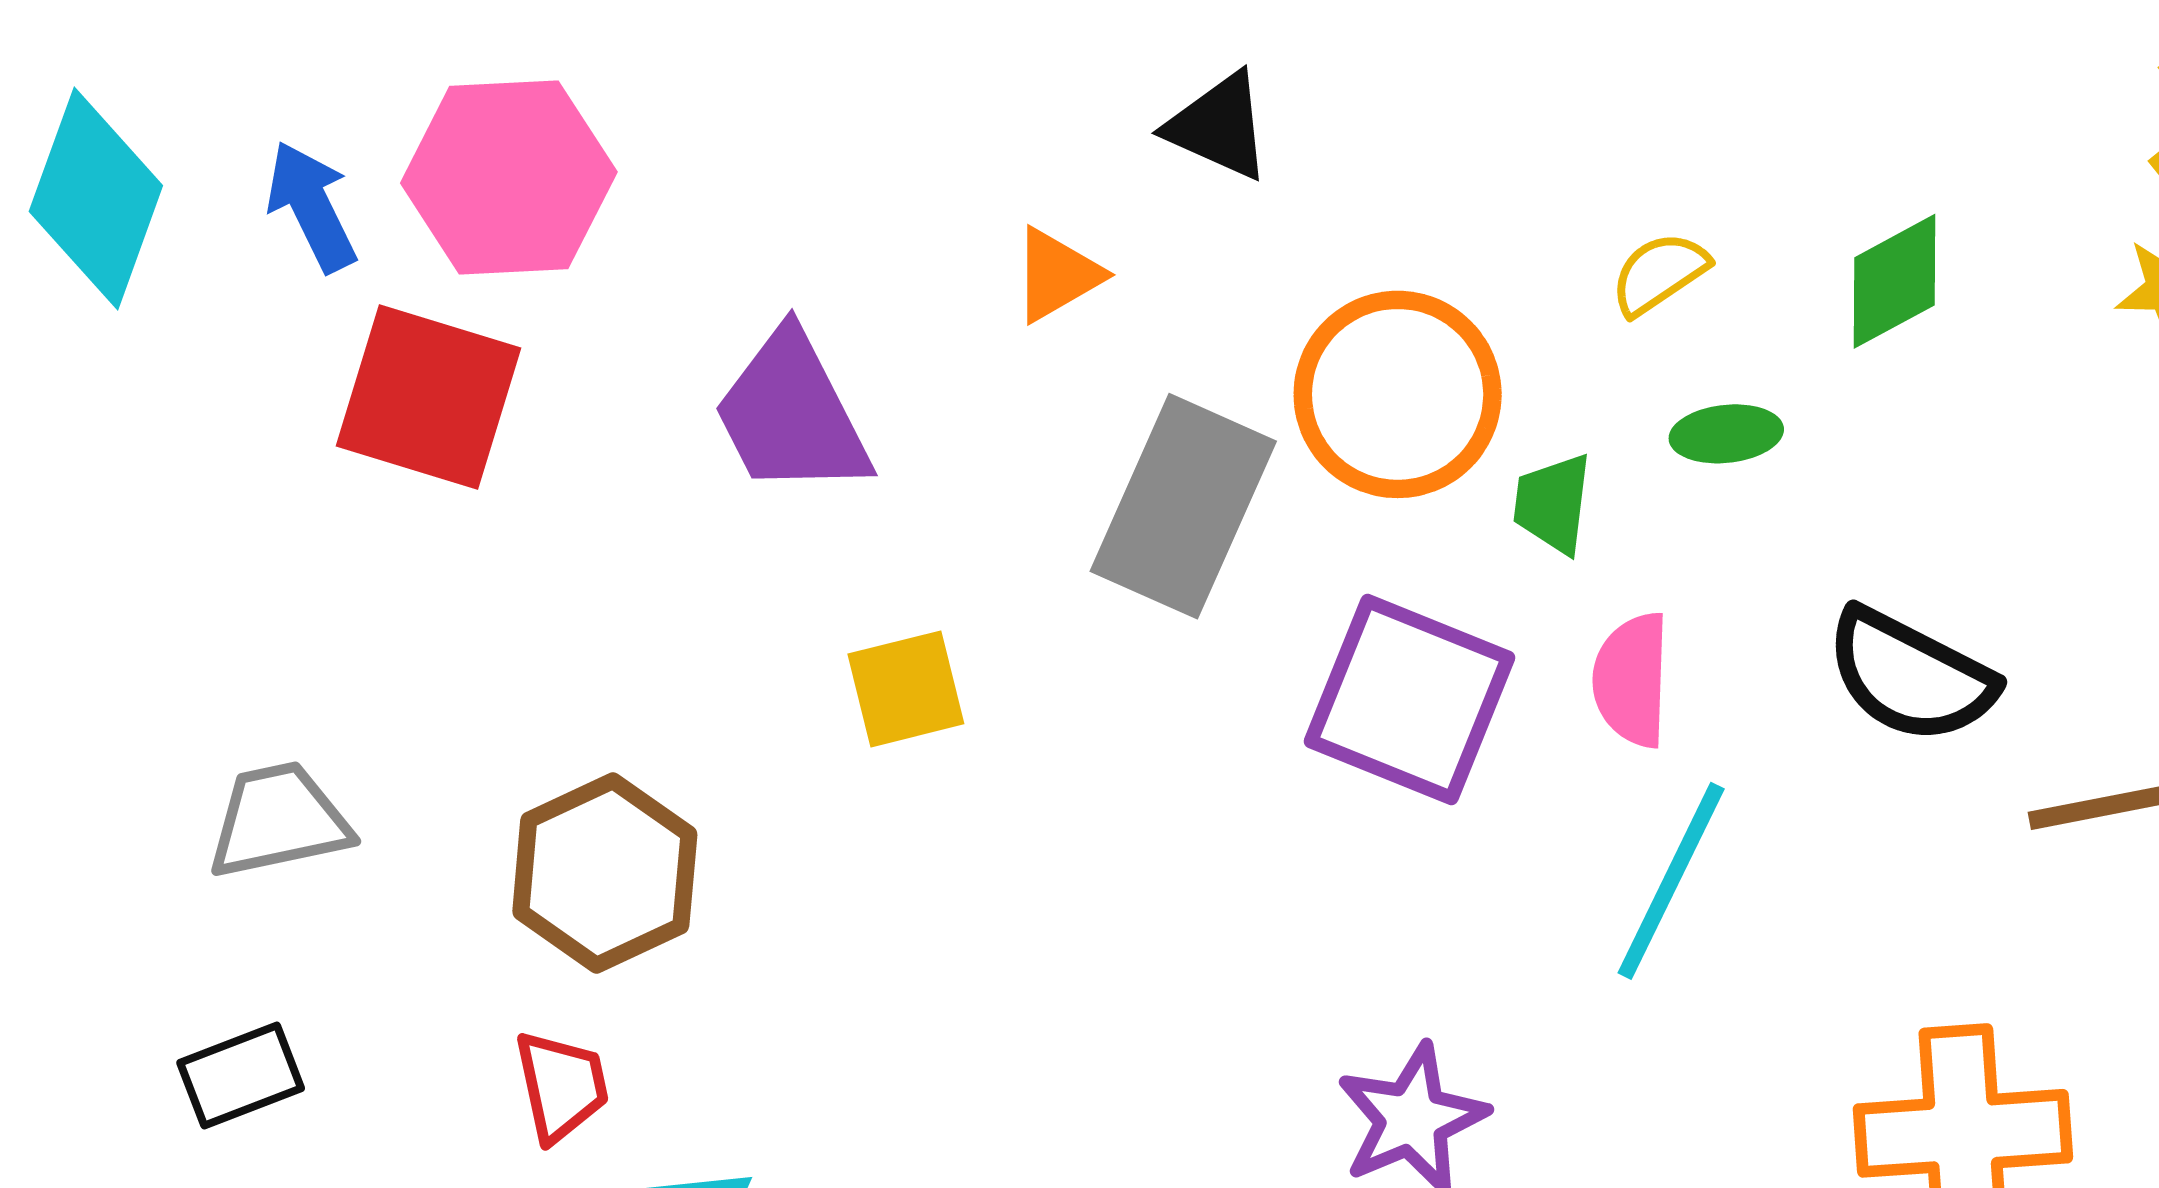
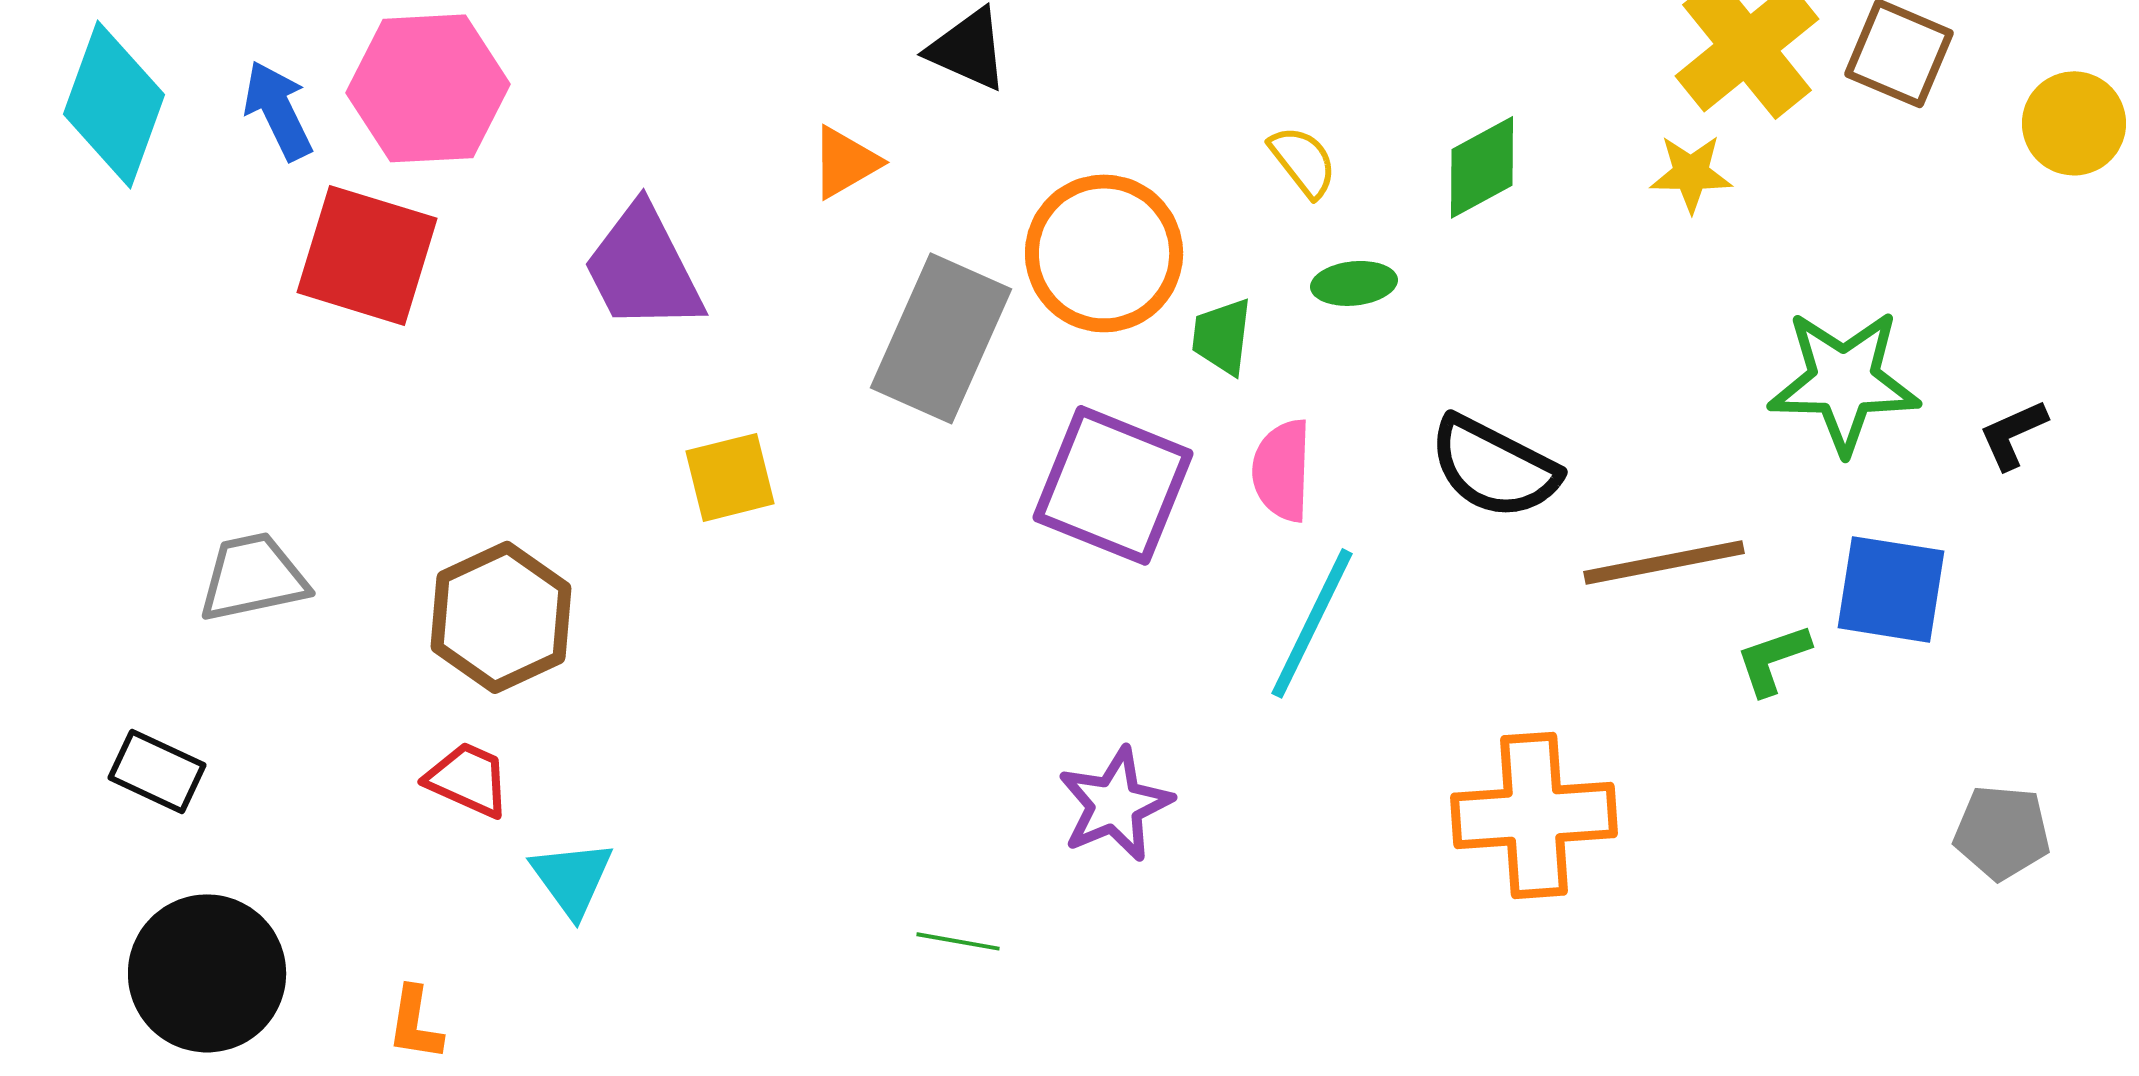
yellow semicircle: (1659, 273) -> (1303, 161), turned 86
black rectangle: (241, 1076) -> (157, 771), moved, turned 46
red trapezoid: (561, 1086) -> (468, 779), turned -54

